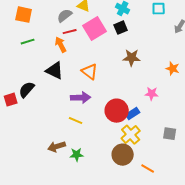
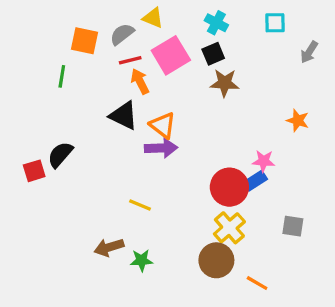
orange square: (24, 15) -> (85, 41), moved
green line: (28, 42) -> (62, 76), turned -64
orange arrow: (61, 45) -> (140, 81), moved
brown star: (132, 58) -> (225, 83), moved
black triangle: (55, 71) -> (124, 116), moved
purple arrow: (81, 98) -> (161, 148), moved
red circle: (117, 111) -> (229, 187), moved
blue rectangle: (133, 114) -> (255, 181), moved

